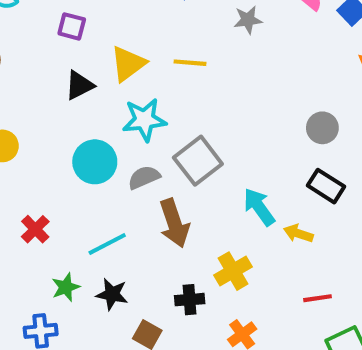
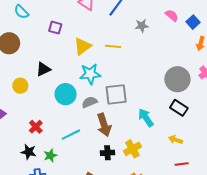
black triangle: (79, 85) -> (43, 69), moved
gray circle: (322, 128) -> (177, 79), size x1.6
gray square: (198, 161) -> (116, 94), turned 30
yellow arrow: (298, 233) -> (176, 140), moved
black star: (112, 294) -> (29, 152), moved
red line: (318, 298) -> (182, 164), moved
black cross: (190, 300) -> (107, 153), moved

